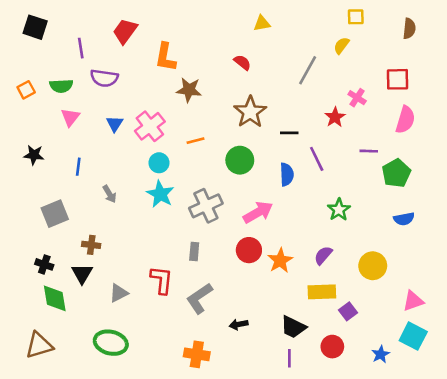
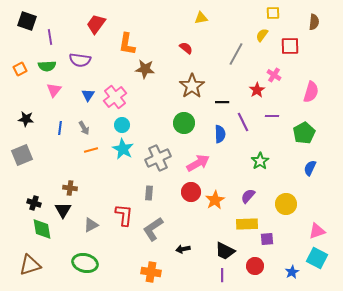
purple line: (81, 48) -> (50, 37), moved
red square: (397, 79) -> (290, 46), moved
orange line: (195, 141) -> (91, 150), moved
purple line: (369, 151) -> (272, 116), moved
gray arrow: (109, 194) -> (84, 128), moved
gray square: (55, 214) -> (22, 155), moved
blue semicircle: (404, 219) -> (310, 168), turned 126
purple square: (348, 311) -> (267, 239), turned 32

